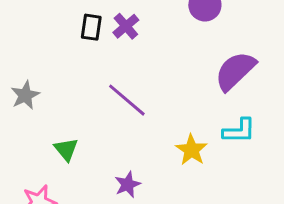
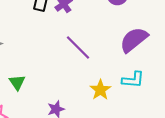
purple line: (127, 100) -> (78, 47), moved

